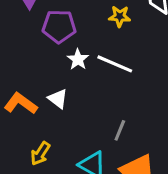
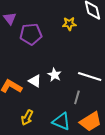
white star: (78, 59) -> (54, 75), moved
white line: (115, 64) -> (90, 77), moved

